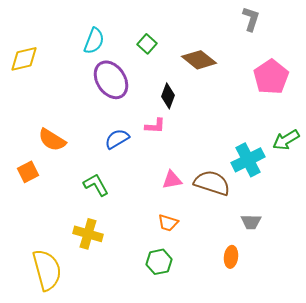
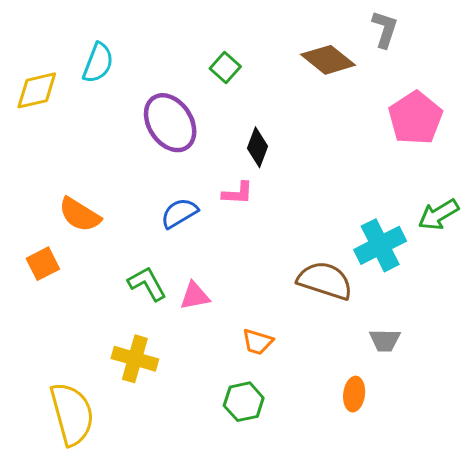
cyan semicircle: (94, 41) -> (98, 63), moved
brown diamond: (199, 60) -> (328, 60), moved
pink triangle: (172, 180) -> (195, 296), moved

